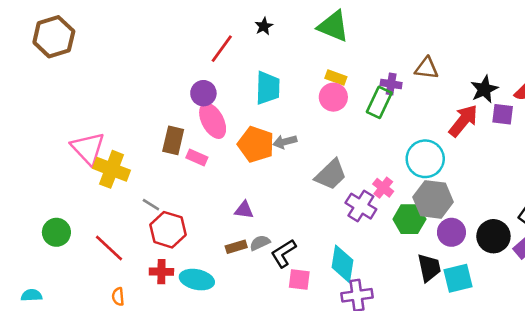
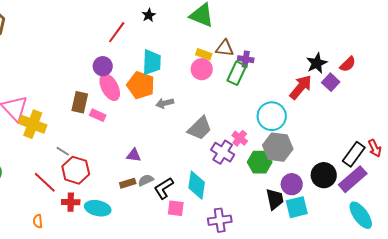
brown triangle: (427, 68) -> (225, 48), moved
purple square: (503, 114) -> (331, 82), turned 36
orange pentagon: (256, 144) -> (141, 85), moved
purple circle: (451, 232) -> (292, 184), moved
red line: (109, 248) -> (45, 182), moved
cyan diamond: (343, 264) -> (197, 185), moved

